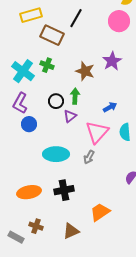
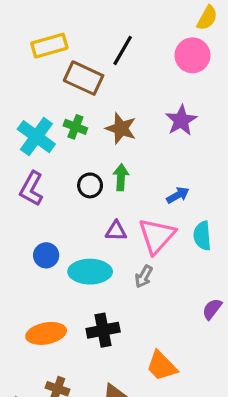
brown star: (85, 71) -> (121, 128), moved
purple triangle: (70, 116) -> (116, 231), moved, turned 40
blue circle: (29, 124) -> (46, 255), moved
orange trapezoid: (100, 212) -> (162, 366), turned -100

